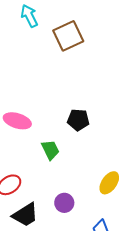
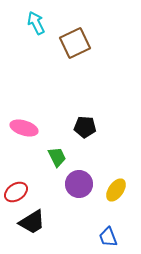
purple circle: (64, 203) -> (79, 184), moved, size x1.4

